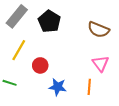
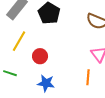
blue star: (58, 87) -> (46, 83), moved

